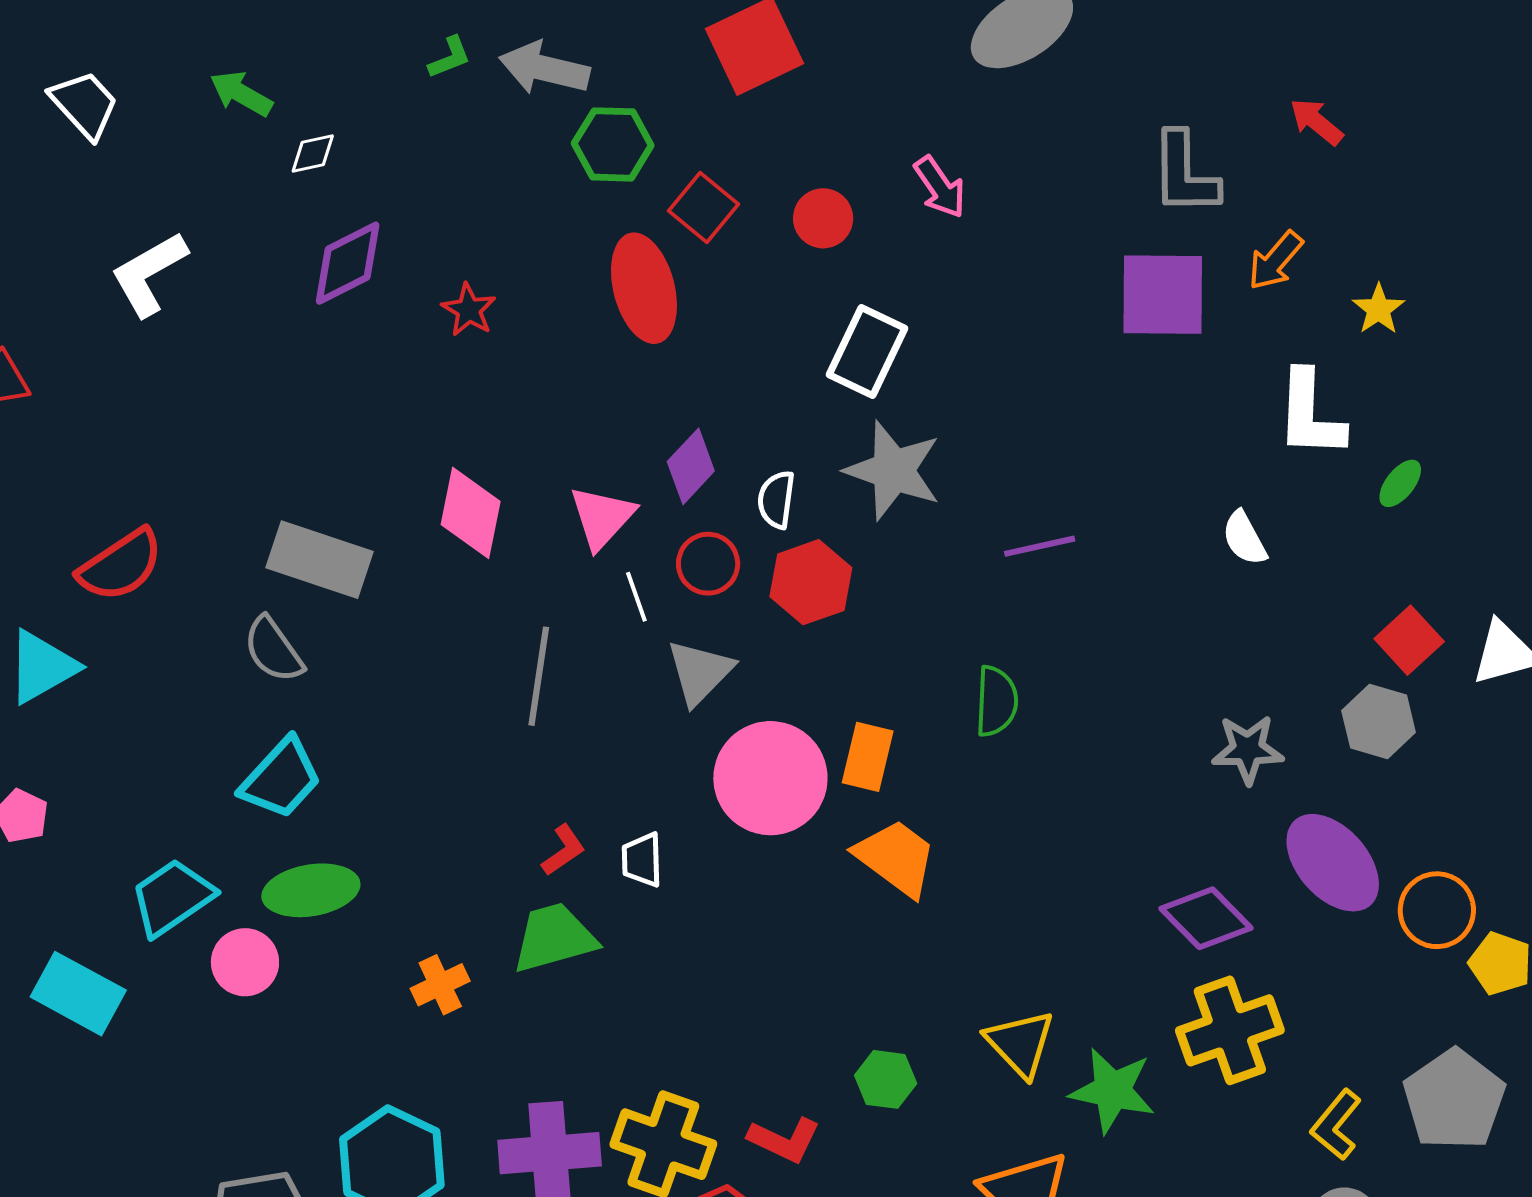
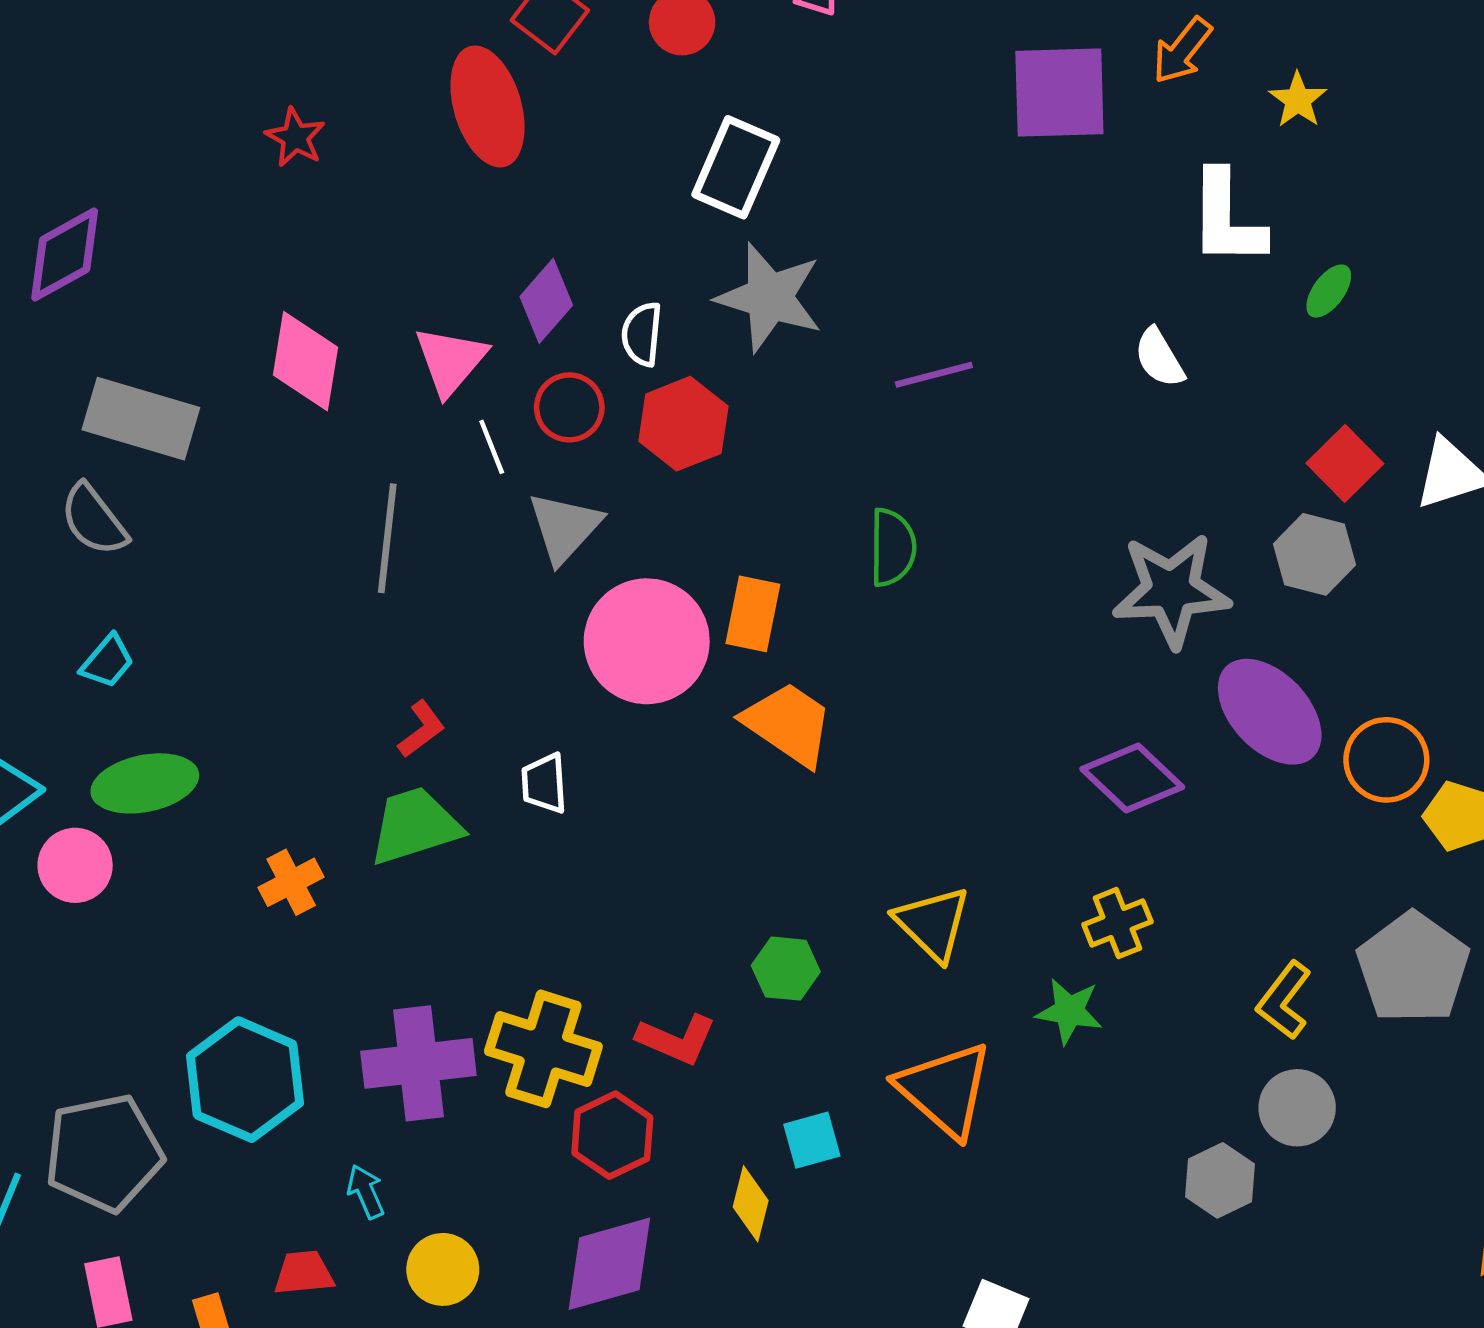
purple diamond: (348, 263) -> (65, 254), moved
gray star: (1248, 749) -> (1171, 590), size x1.5
cyan trapezoid: (281, 778) -> (107, 661), size x0.6
white trapezoid: (642, 860) -> (544, 783), moved
yellow cross: (1230, 1030) -> (1117, 923), moved, size x0.6
green star: (1112, 1091) -> (1069, 1011), moved, size x0.7

